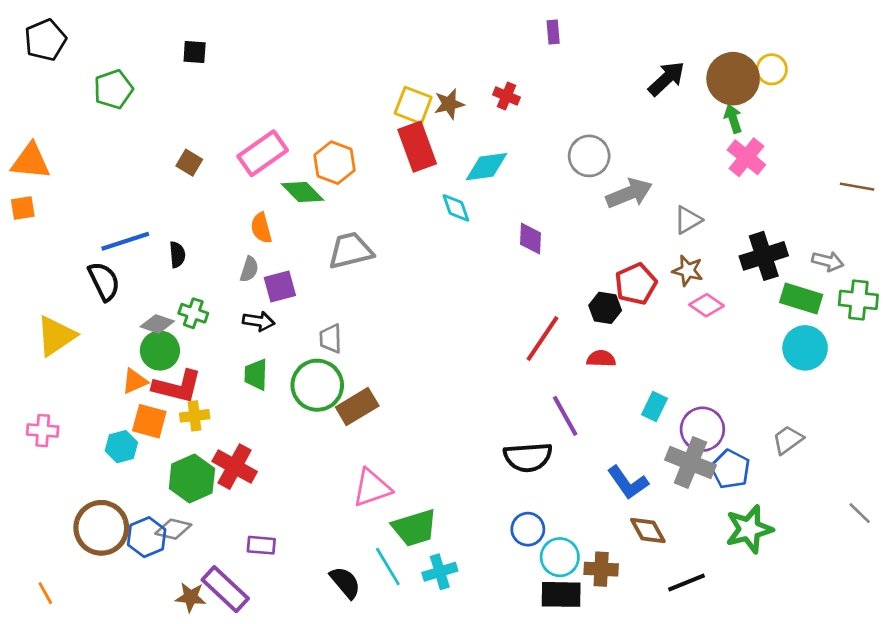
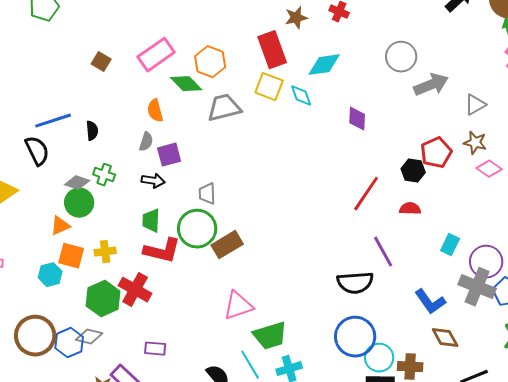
yellow square: (413, 105) -> (269, 87), moved
gray trapezoid: (351, 251) -> (224, 108), moved
red L-shape: (177, 387) -> (162, 251), moved
blue circle: (528, 529) -> (355, 337), size x1.6

